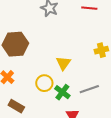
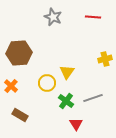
yellow circle: (44, 83) -> (47, 83), moved

